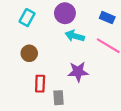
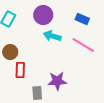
purple star: (78, 72) -> (57, 81), moved
red rectangle: (40, 84) -> (20, 70), moved

